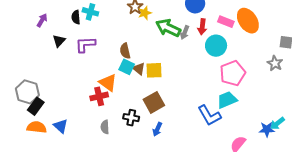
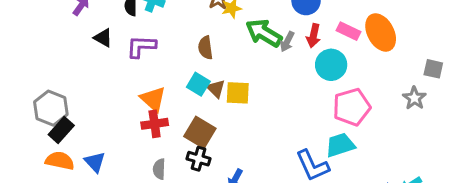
black triangle: (59, 41) -> (103, 38), turned -48
brown semicircle: (125, 51) -> (205, 48), moved
orange triangle: (108, 83) -> (153, 99), moved
brown square: (154, 102) -> (200, 132), moved, turned -35

